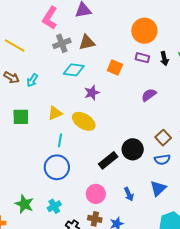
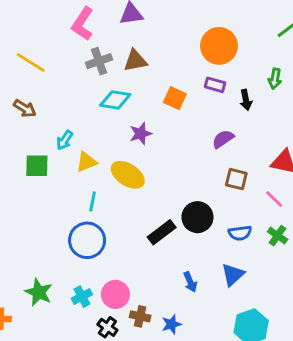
black arrow: (164, 59) -> (246, 100), moved
cyan arrow: (32, 80) -> (65, 140), moved
brown square: (163, 138) -> (236, 179), moved, turned -35
pink circle: (96, 194) -> (115, 294), moved

